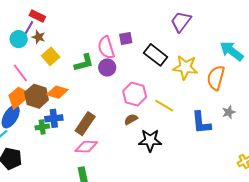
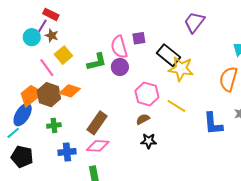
yellow star: (185, 67) -> (181, 69), moved
pink line: (20, 73) -> (47, 68), moved
blue cross: (54, 118) -> (67, 152), moved
black star: (150, 140) -> (149, 141), moved, size x0.7

